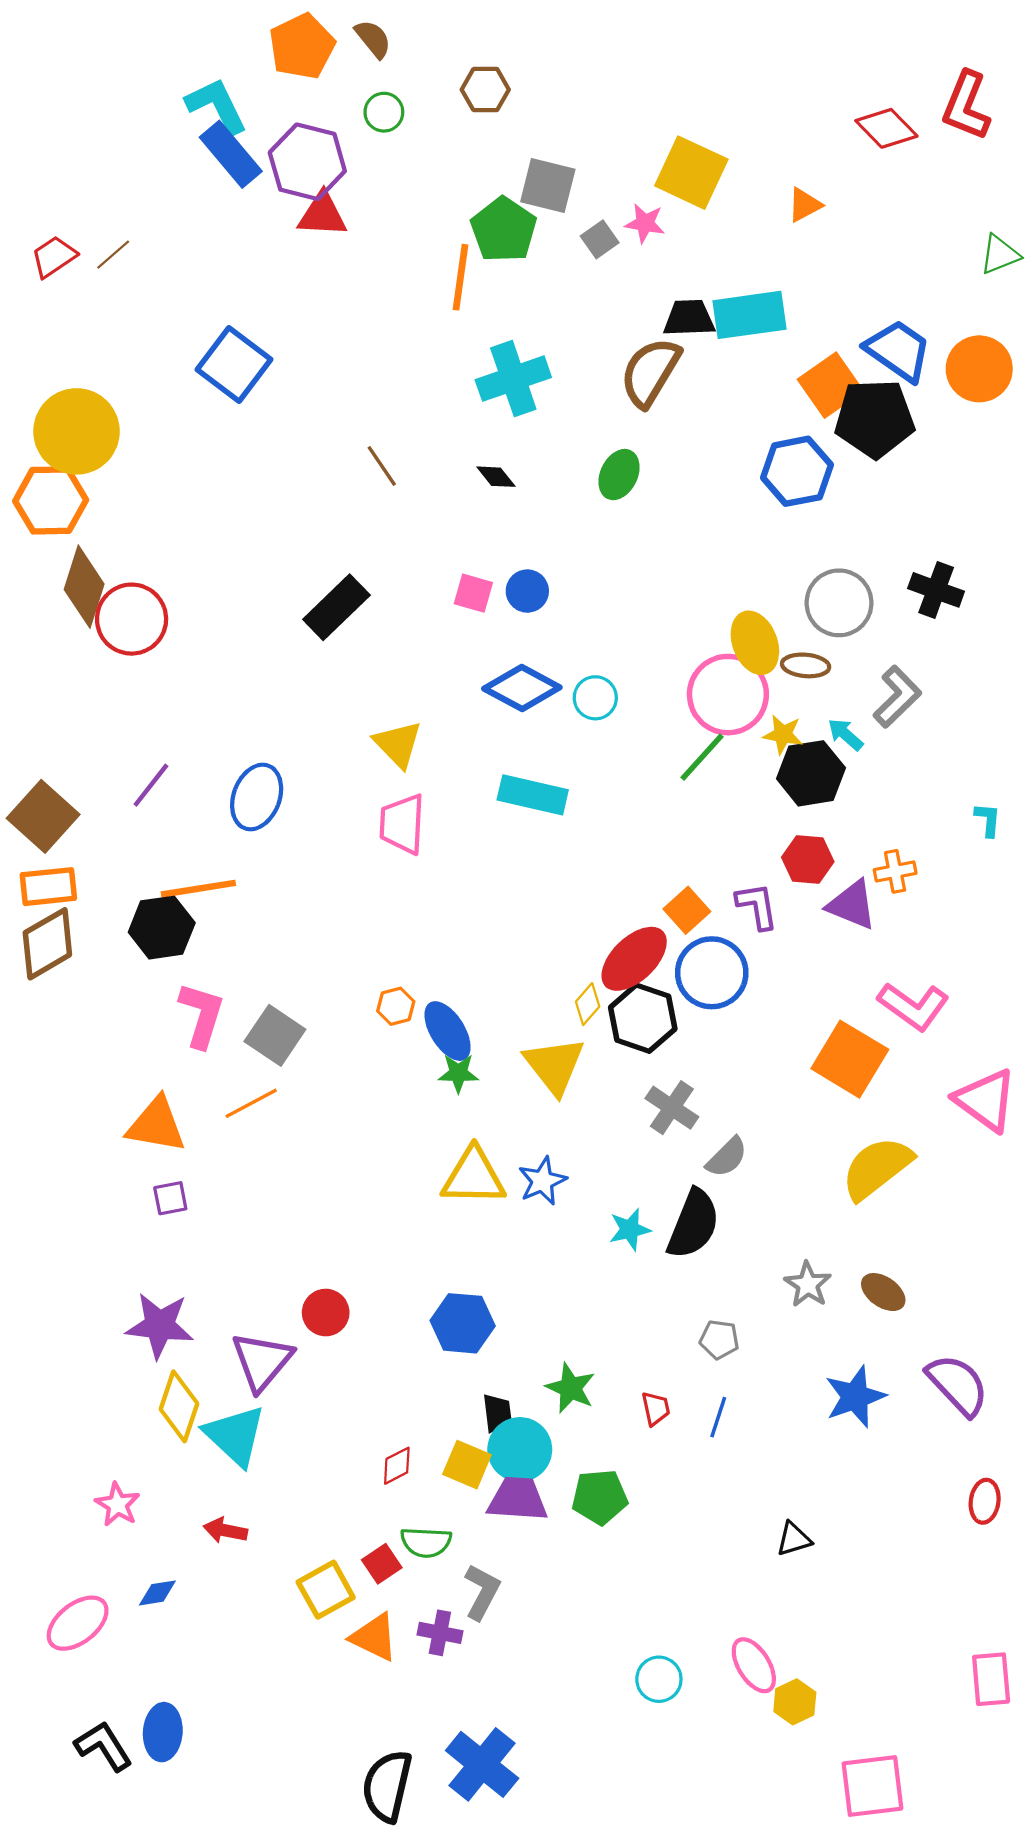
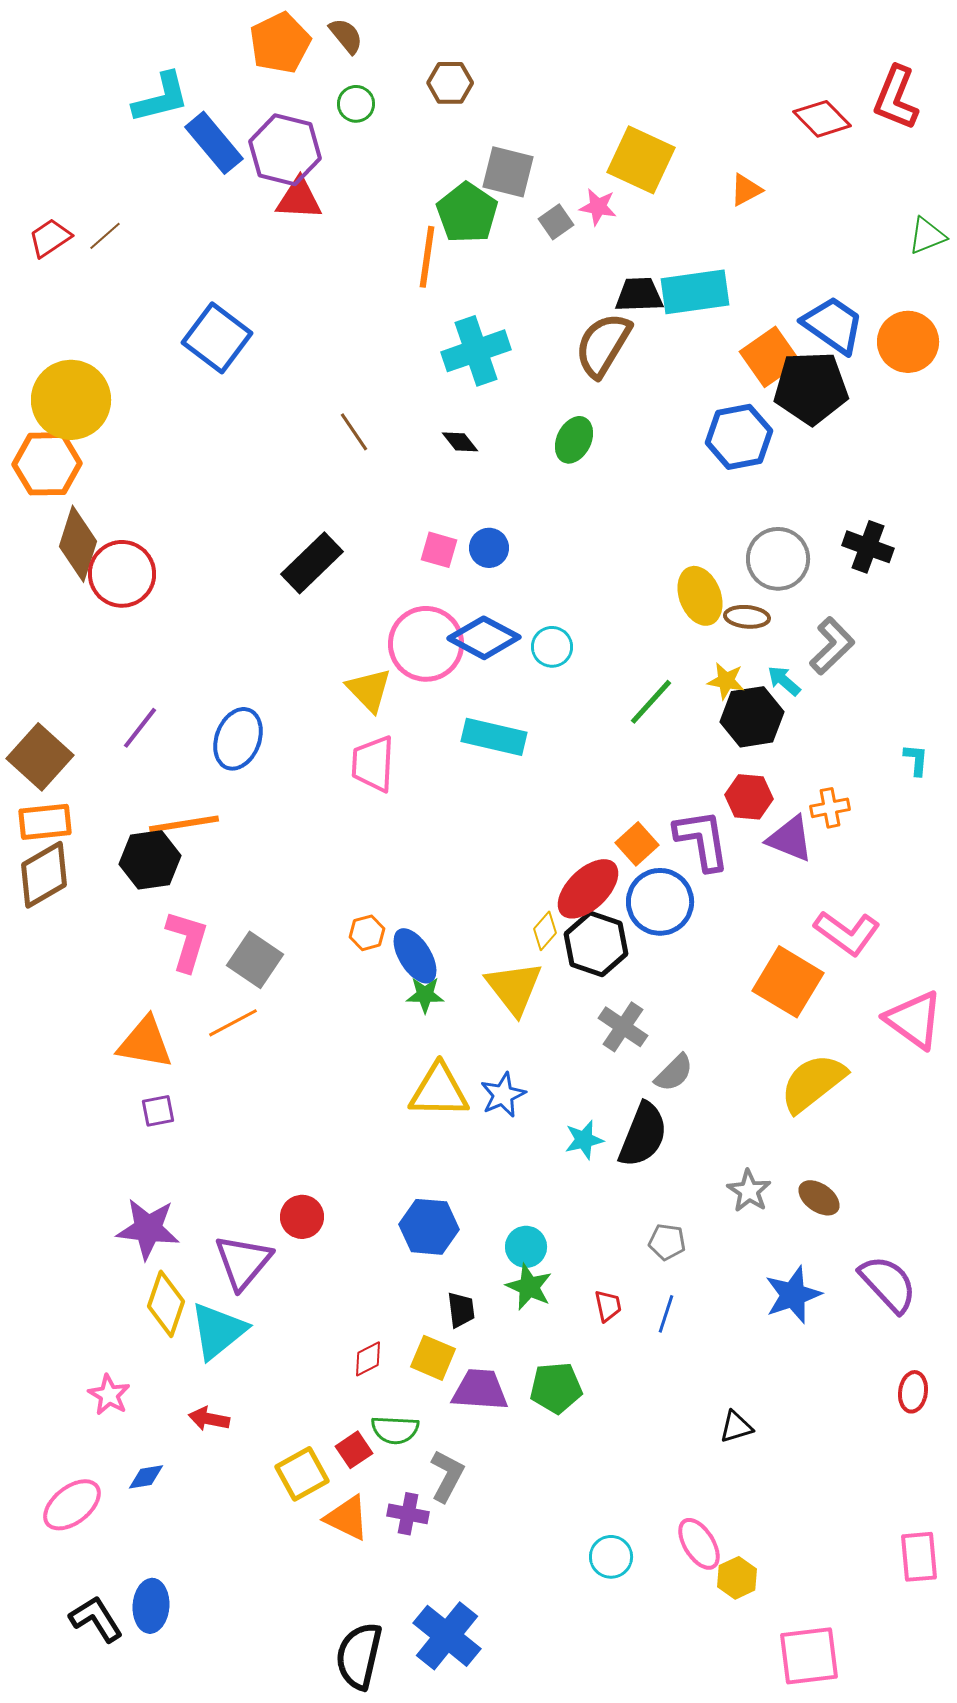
cyan L-shape: (217, 106) -> (161, 98), moved, turned 102
pink circle: (728, 695) -> (426, 644), moved
purple L-shape: (757, 906) -> (702, 840), size x1.4
cyan triangle: (235, 1435) -> (218, 1331), turned 38
cyan circle: (520, 1449) -> (526, 1247), moved, size x0.7

